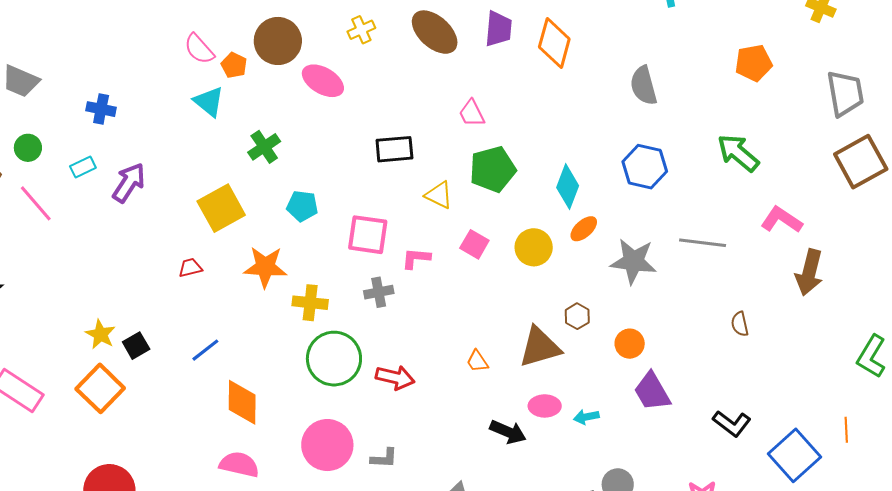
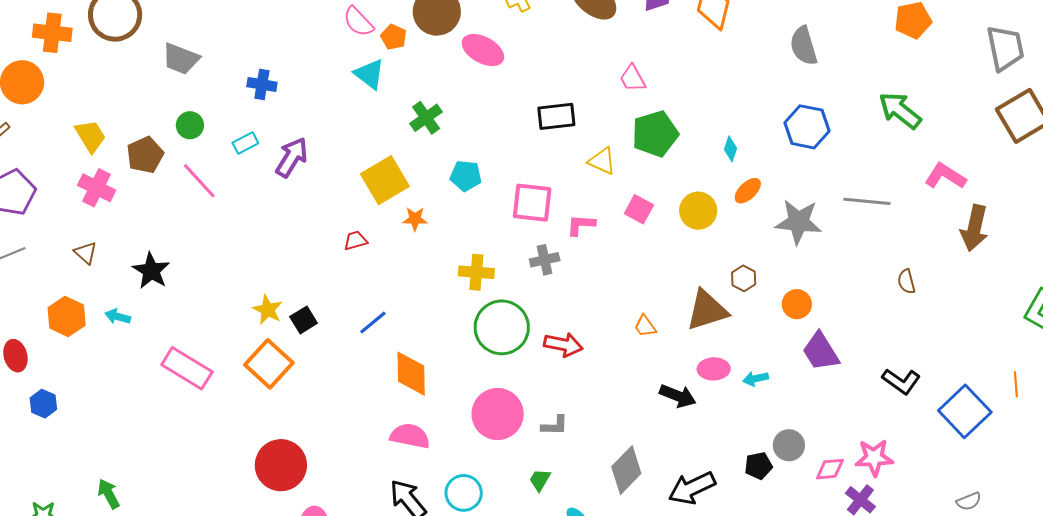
cyan diamond: (568, 187) -> (730, 149), size x0.6
orange star: (265, 267) -> (415, 219), moved, size x0.6

